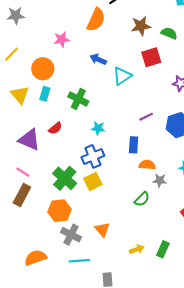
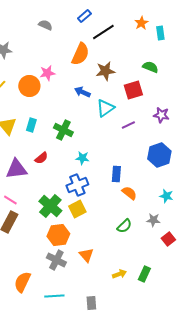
brown star: (141, 26) -> (105, 71), moved
orange circle: (43, 69) -> (29, 86), moved
purple line: (146, 117) -> (128, 125), moved
purple triangle: (29, 140) -> (16, 169), turned -30
orange semicircle: (147, 165) -> (129, 193), turned 35
gray star: (160, 180) -> (153, 220), moved
orange hexagon: (59, 211) -> (58, 235), moved
orange semicircle: (35, 258) -> (22, 282), turned -45
cyan line: (79, 261) -> (54, 296), moved

